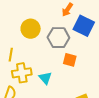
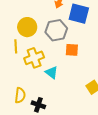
yellow line: (11, 55) -> (16, 46), moved
yellow cross: (22, 73) -> (34, 58), moved

